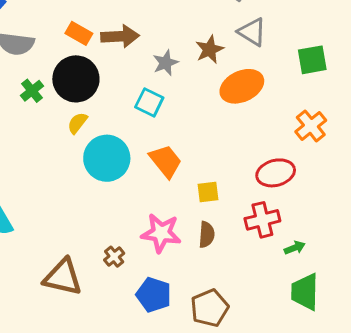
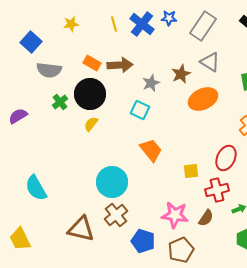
cyan circle: (107, 158) -> (112, 182), moved
red ellipse: (276, 173) -> (226, 158), turned -50
yellow square: (208, 192) -> (191, 171), moved
pink star: (161, 233) -> (175, 215), moved
brown semicircle: (207, 235) -> (206, 218), moved, turned 30
brown cross: (114, 257) -> (116, 215), size x1.6

